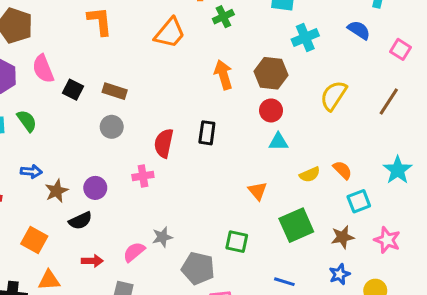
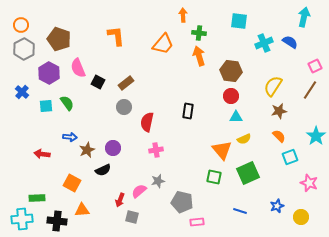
green cross: (223, 17) -> (199, 33), turned 32
cyan cross: (305, 37) -> (264, 43), moved
pink square: (401, 49) -> (315, 66), moved, turned 32
orange arrow: (223, 75) -> (199, 56), moved
brown rectangle: (115, 91) -> (126, 83), turned -56
red semicircle: (164, 143) -> (147, 122), moved
yellow semicircle: (310, 174) -> (244, 139), moved
pink cross: (143, 176) -> (156, 150), moved
orange triangle: (258, 191) -> (222, 150), size x1.5
brown star: (342, 237) -> (279, 111), moved
green square: (237, 242) -> (214, 177), moved
red arrow: (92, 261) -> (120, 200), moved, turned 112

